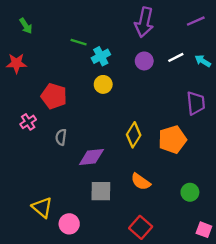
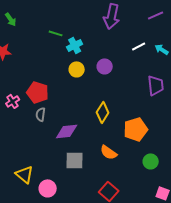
purple circle: (144, 61) -> (105, 66), moved
red pentagon: (54, 96) -> (38, 92), moved
orange pentagon: (172, 139) -> (136, 129), moved

